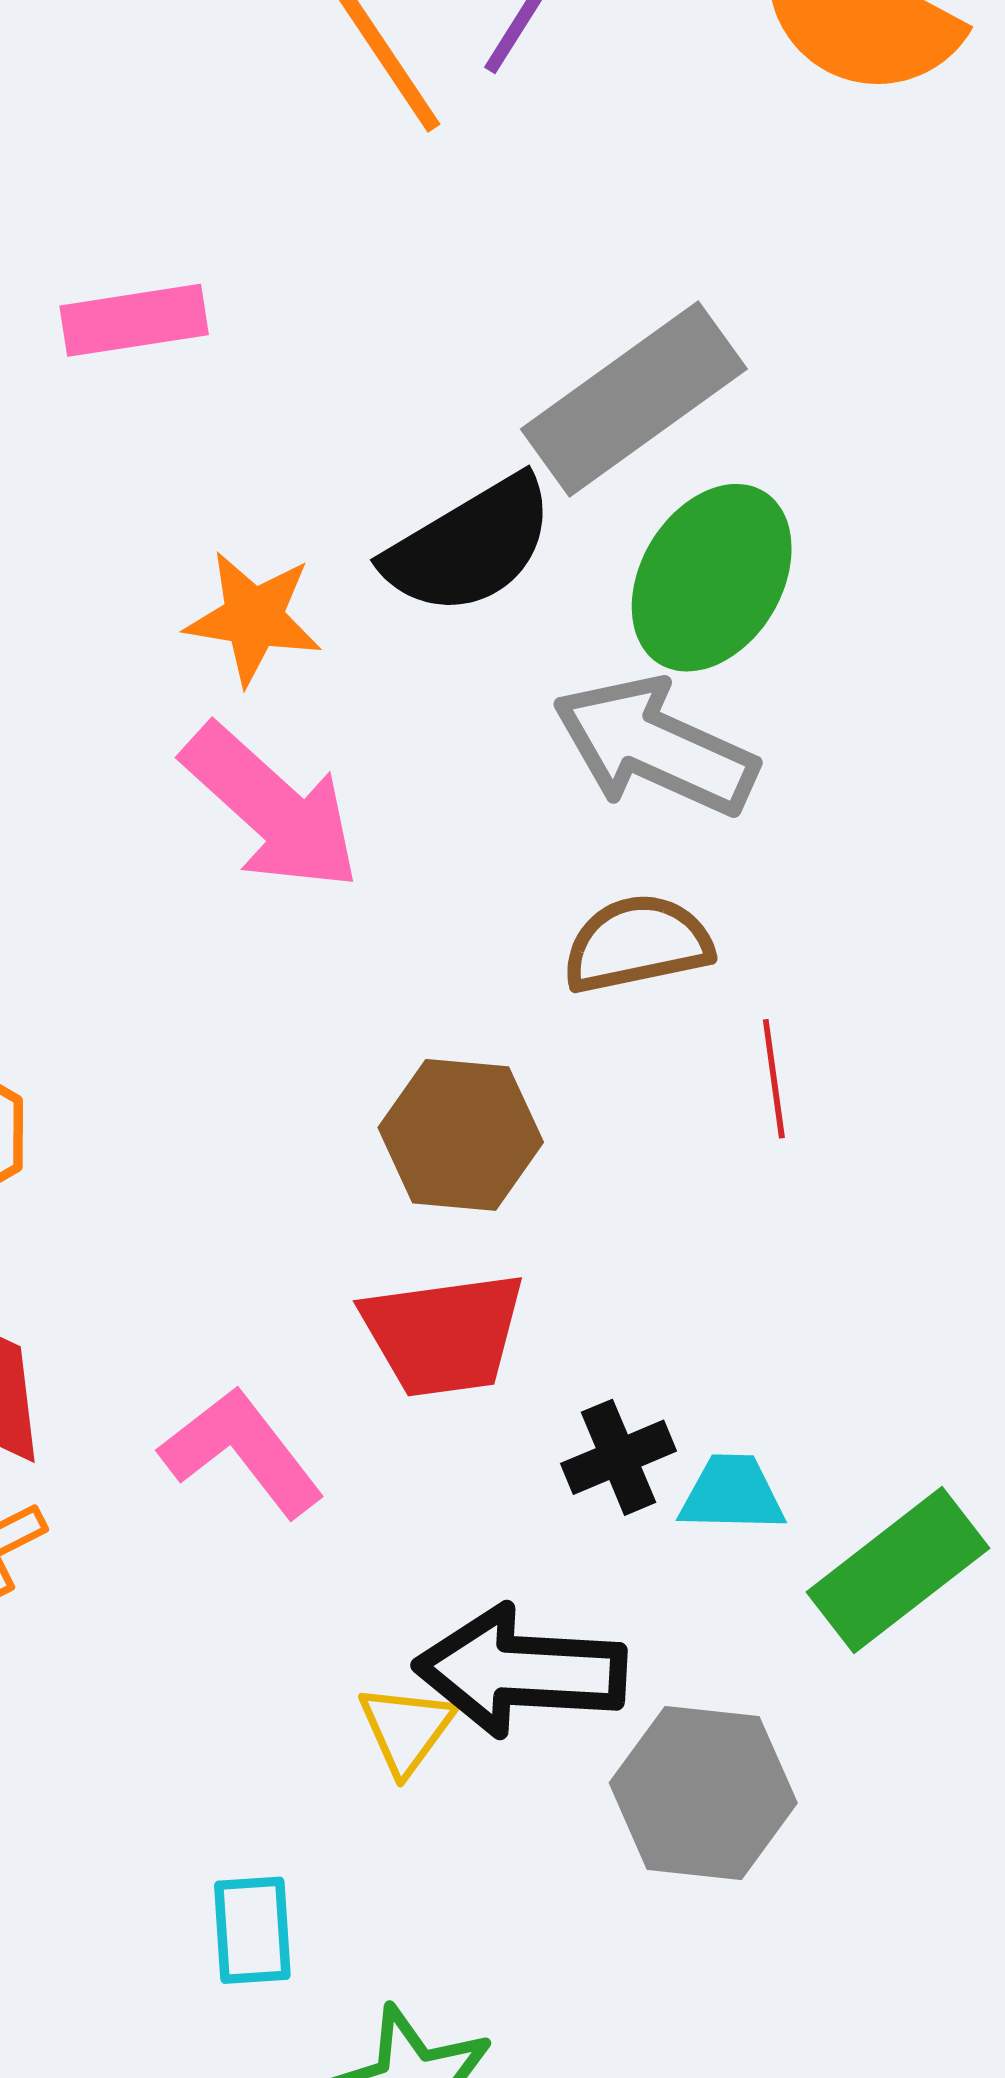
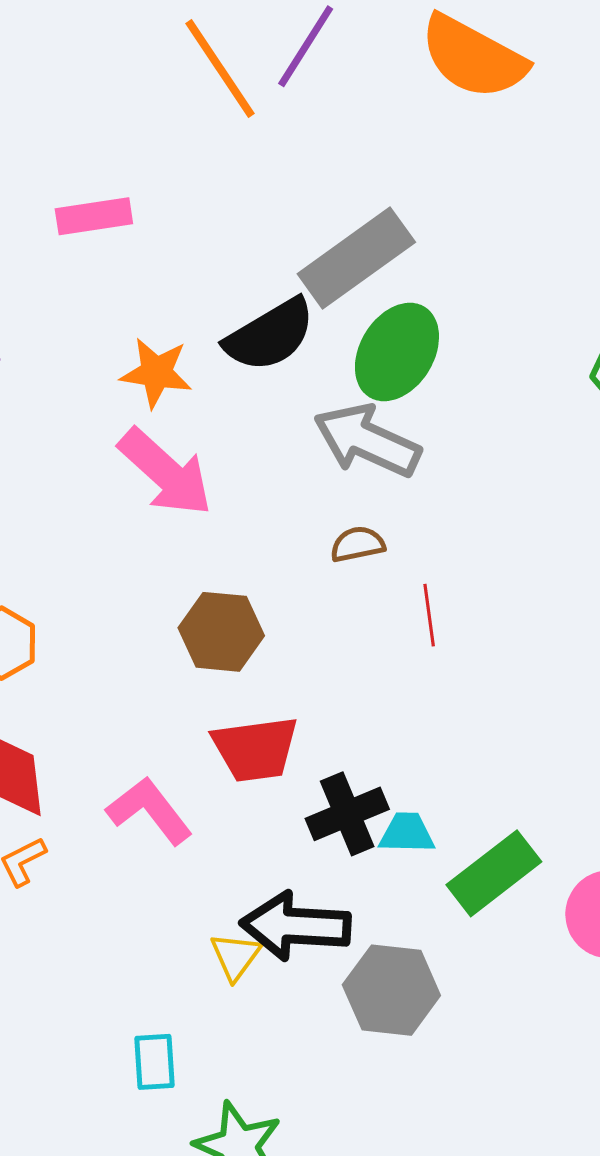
brown semicircle: (637, 944) -> (358, 544), size x0.7
brown hexagon: (461, 1135) -> (221, 632), moved
black cross: (619, 1457) -> (347, 814), size x1.4

